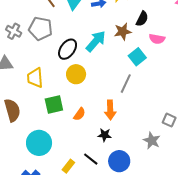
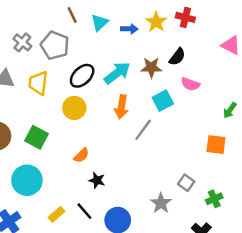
yellow circle: (76, 74) -> (74, 108), moved
yellow trapezoid: (35, 78) -> (38, 83), moved
green square: (54, 105) -> (37, 137), moved, turned 30
orange arrow: (110, 110) -> (121, 107), moved
black star: (105, 135) -> (97, 180), moved

